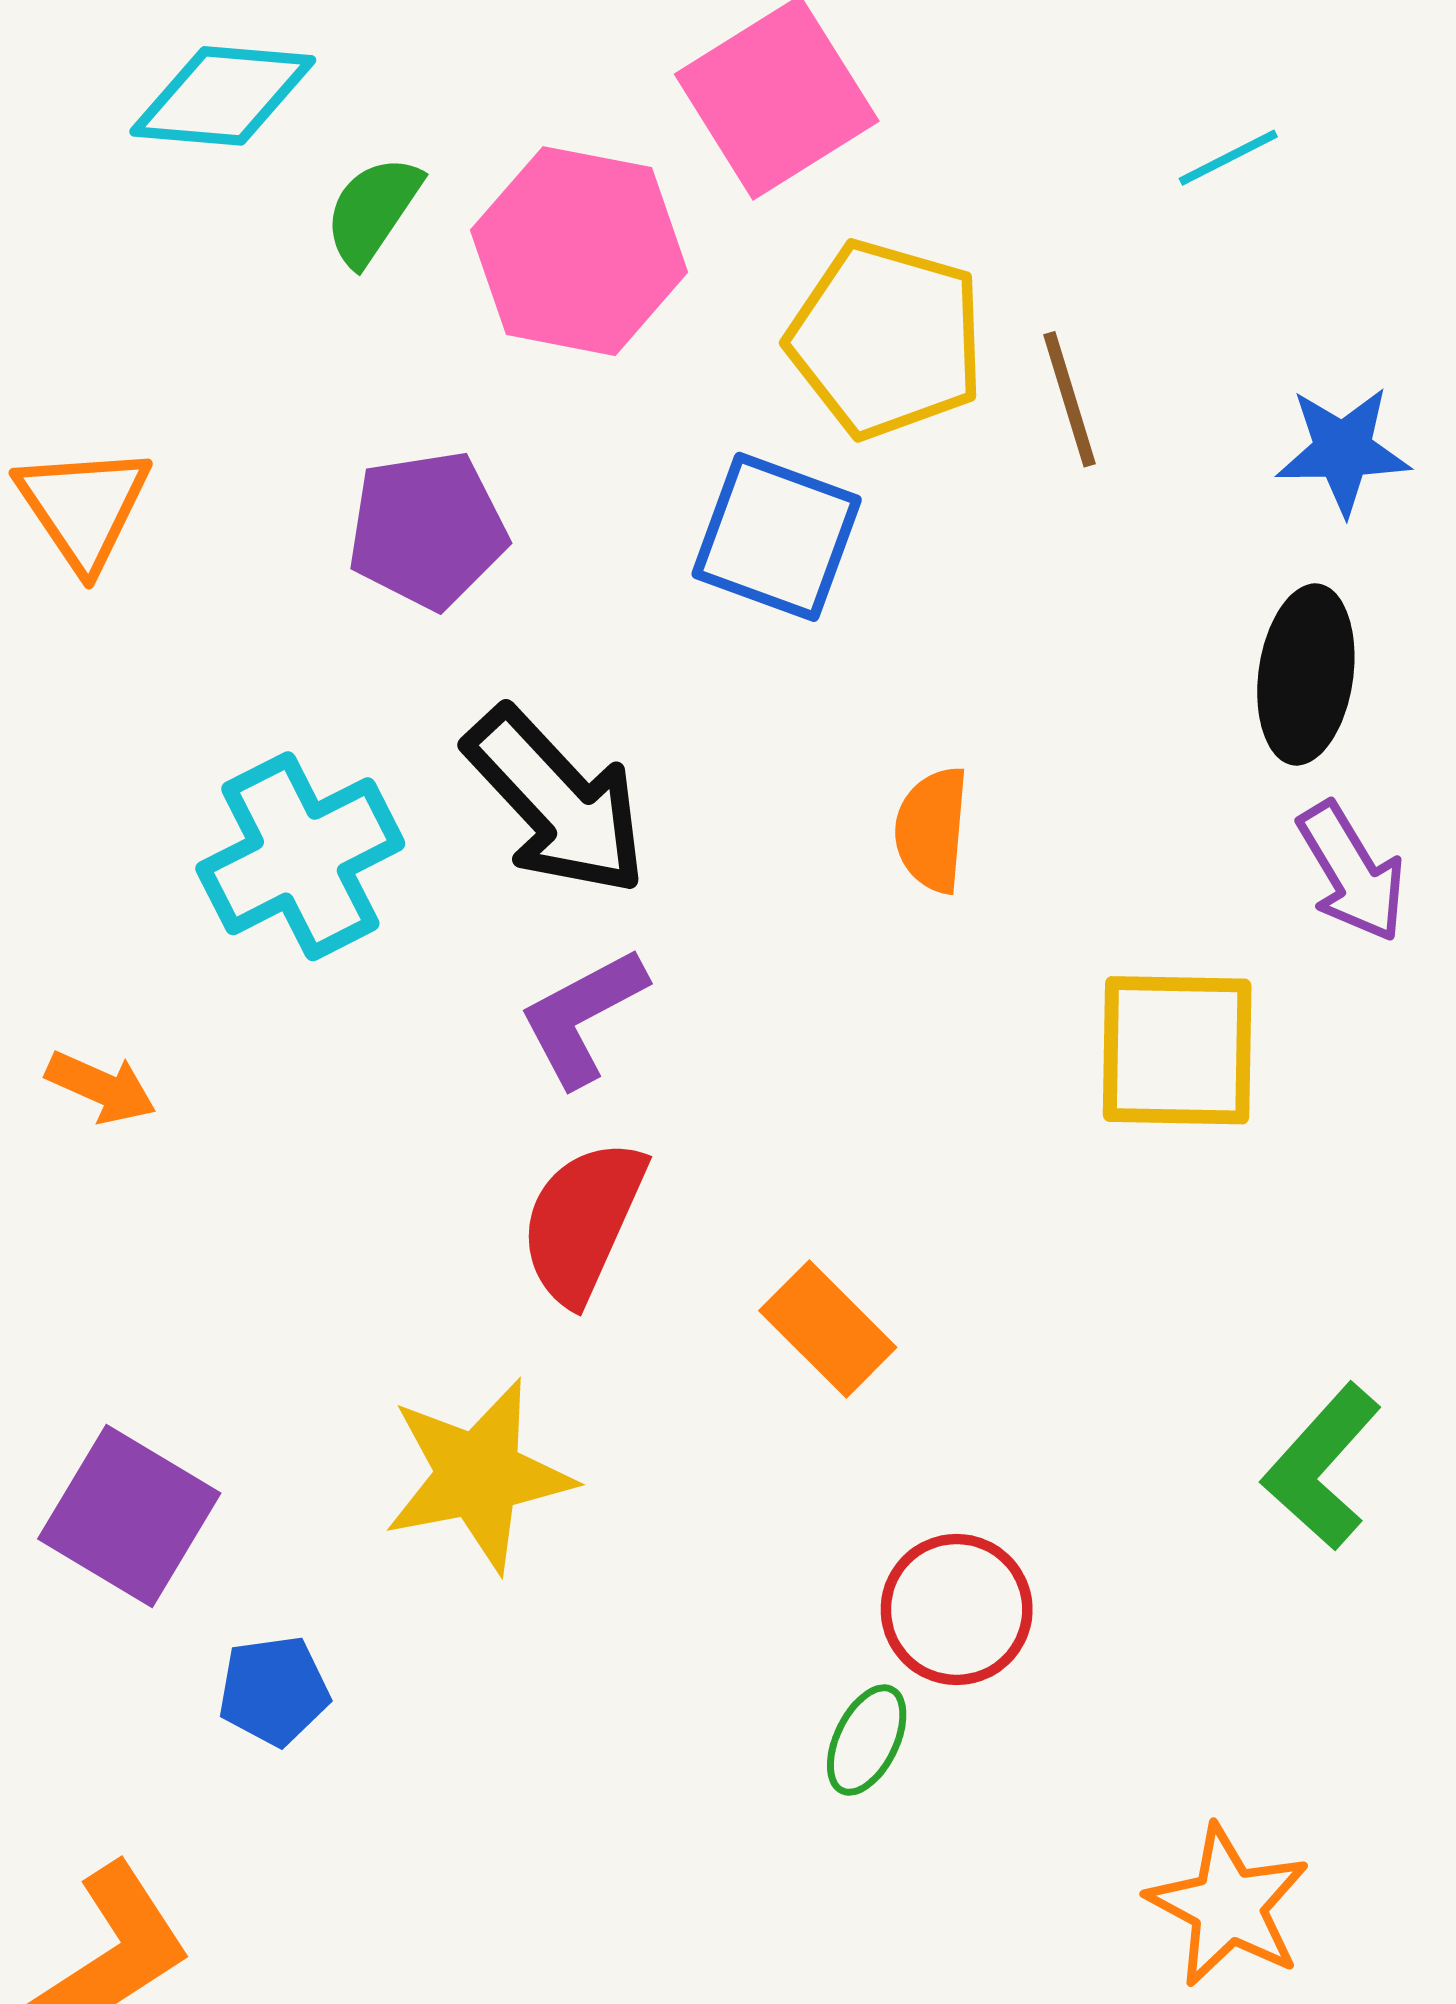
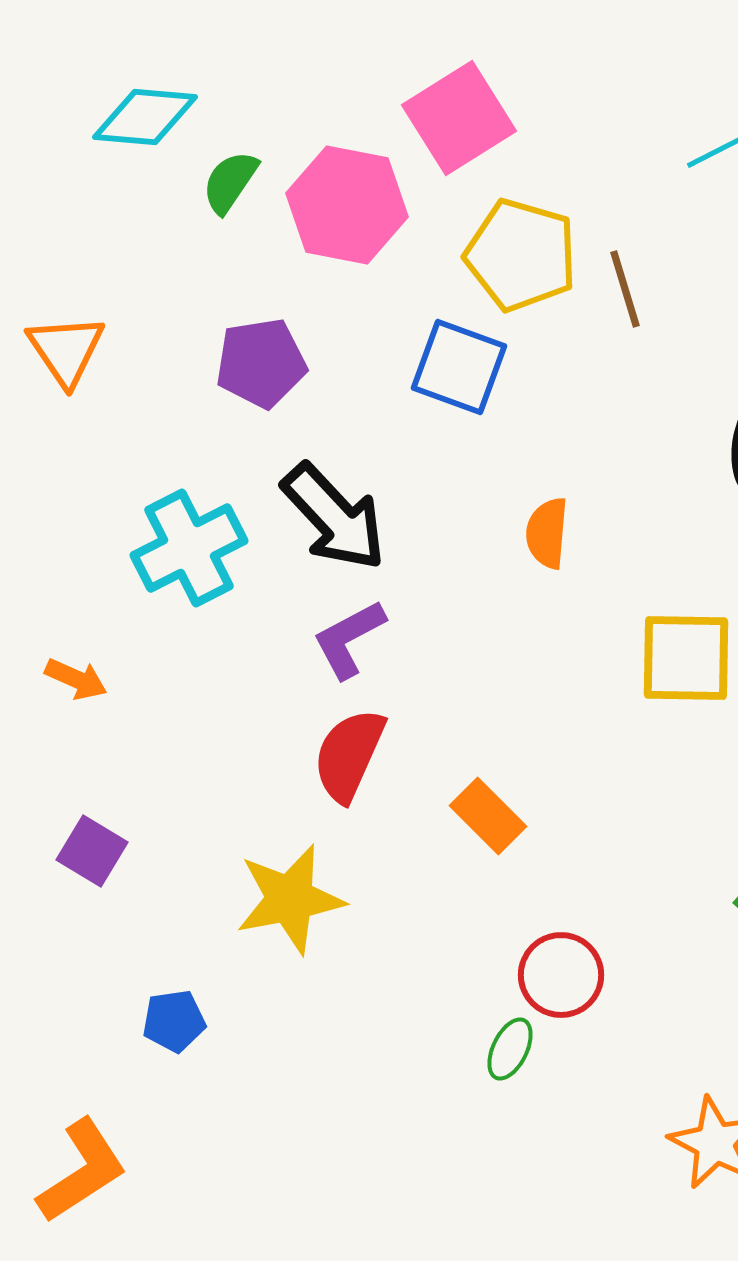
purple square: (129, 1516) -> (92, 851), moved, size x0.7

